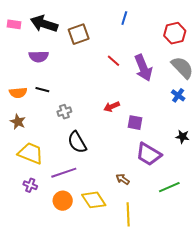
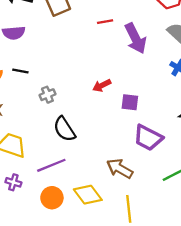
red line: (114, 61) -> (105, 22), moved, turned -48
brown arrow: (123, 179) -> (120, 168), size x1.6

